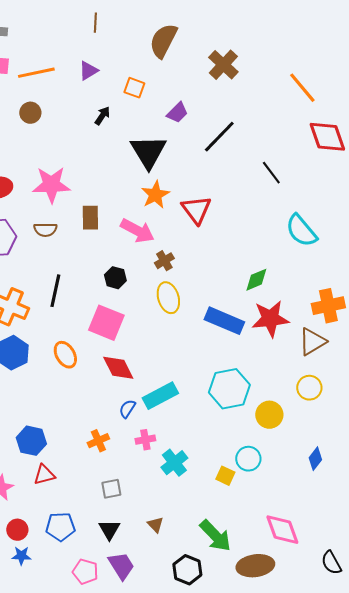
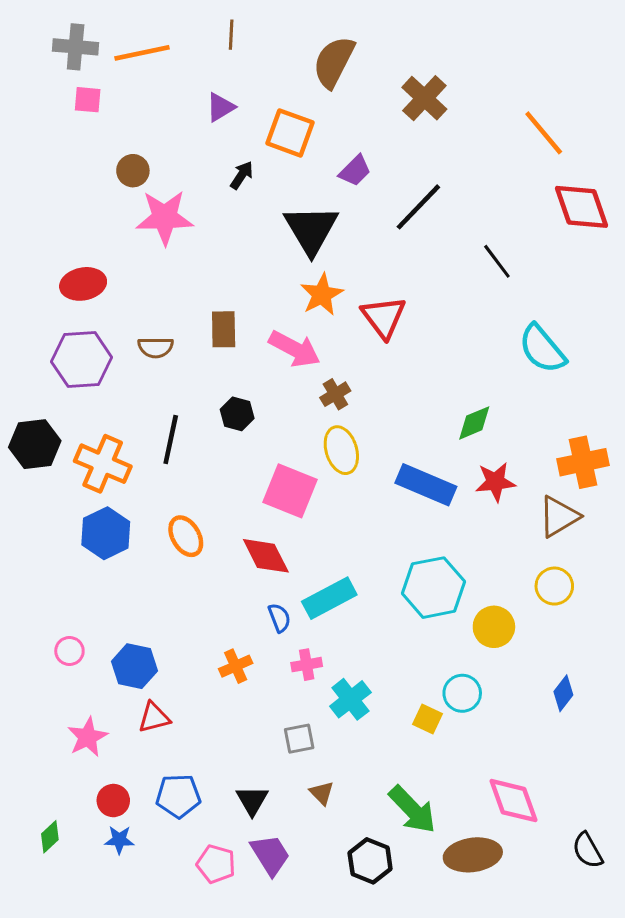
orange line: (36, 73) -> (142, 53), moved
orange square: (134, 88) -> (290, 133), size x1.5
pink star: (51, 185) -> (165, 218), moved
black hexagon: (115, 278) -> (237, 414), moved
red star: (270, 319) -> (495, 482), size x0.7
pink square: (106, 323) -> (290, 491), moved
blue semicircle: (127, 409) -> (279, 618), turned 126
gray square: (111, 489) -> (299, 739), moved

